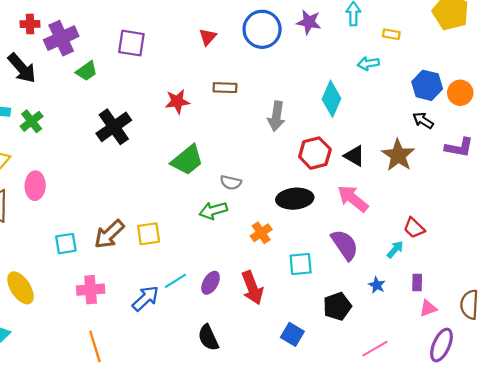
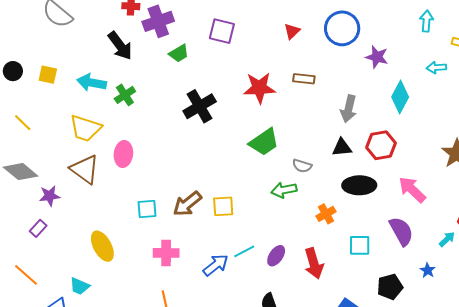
purple star: (309, 22) -> (377, 57), moved
red star: (177, 101) -> (259, 88), size x1.4
black triangle: (354, 156) -> (342, 148), moved, turned -40

